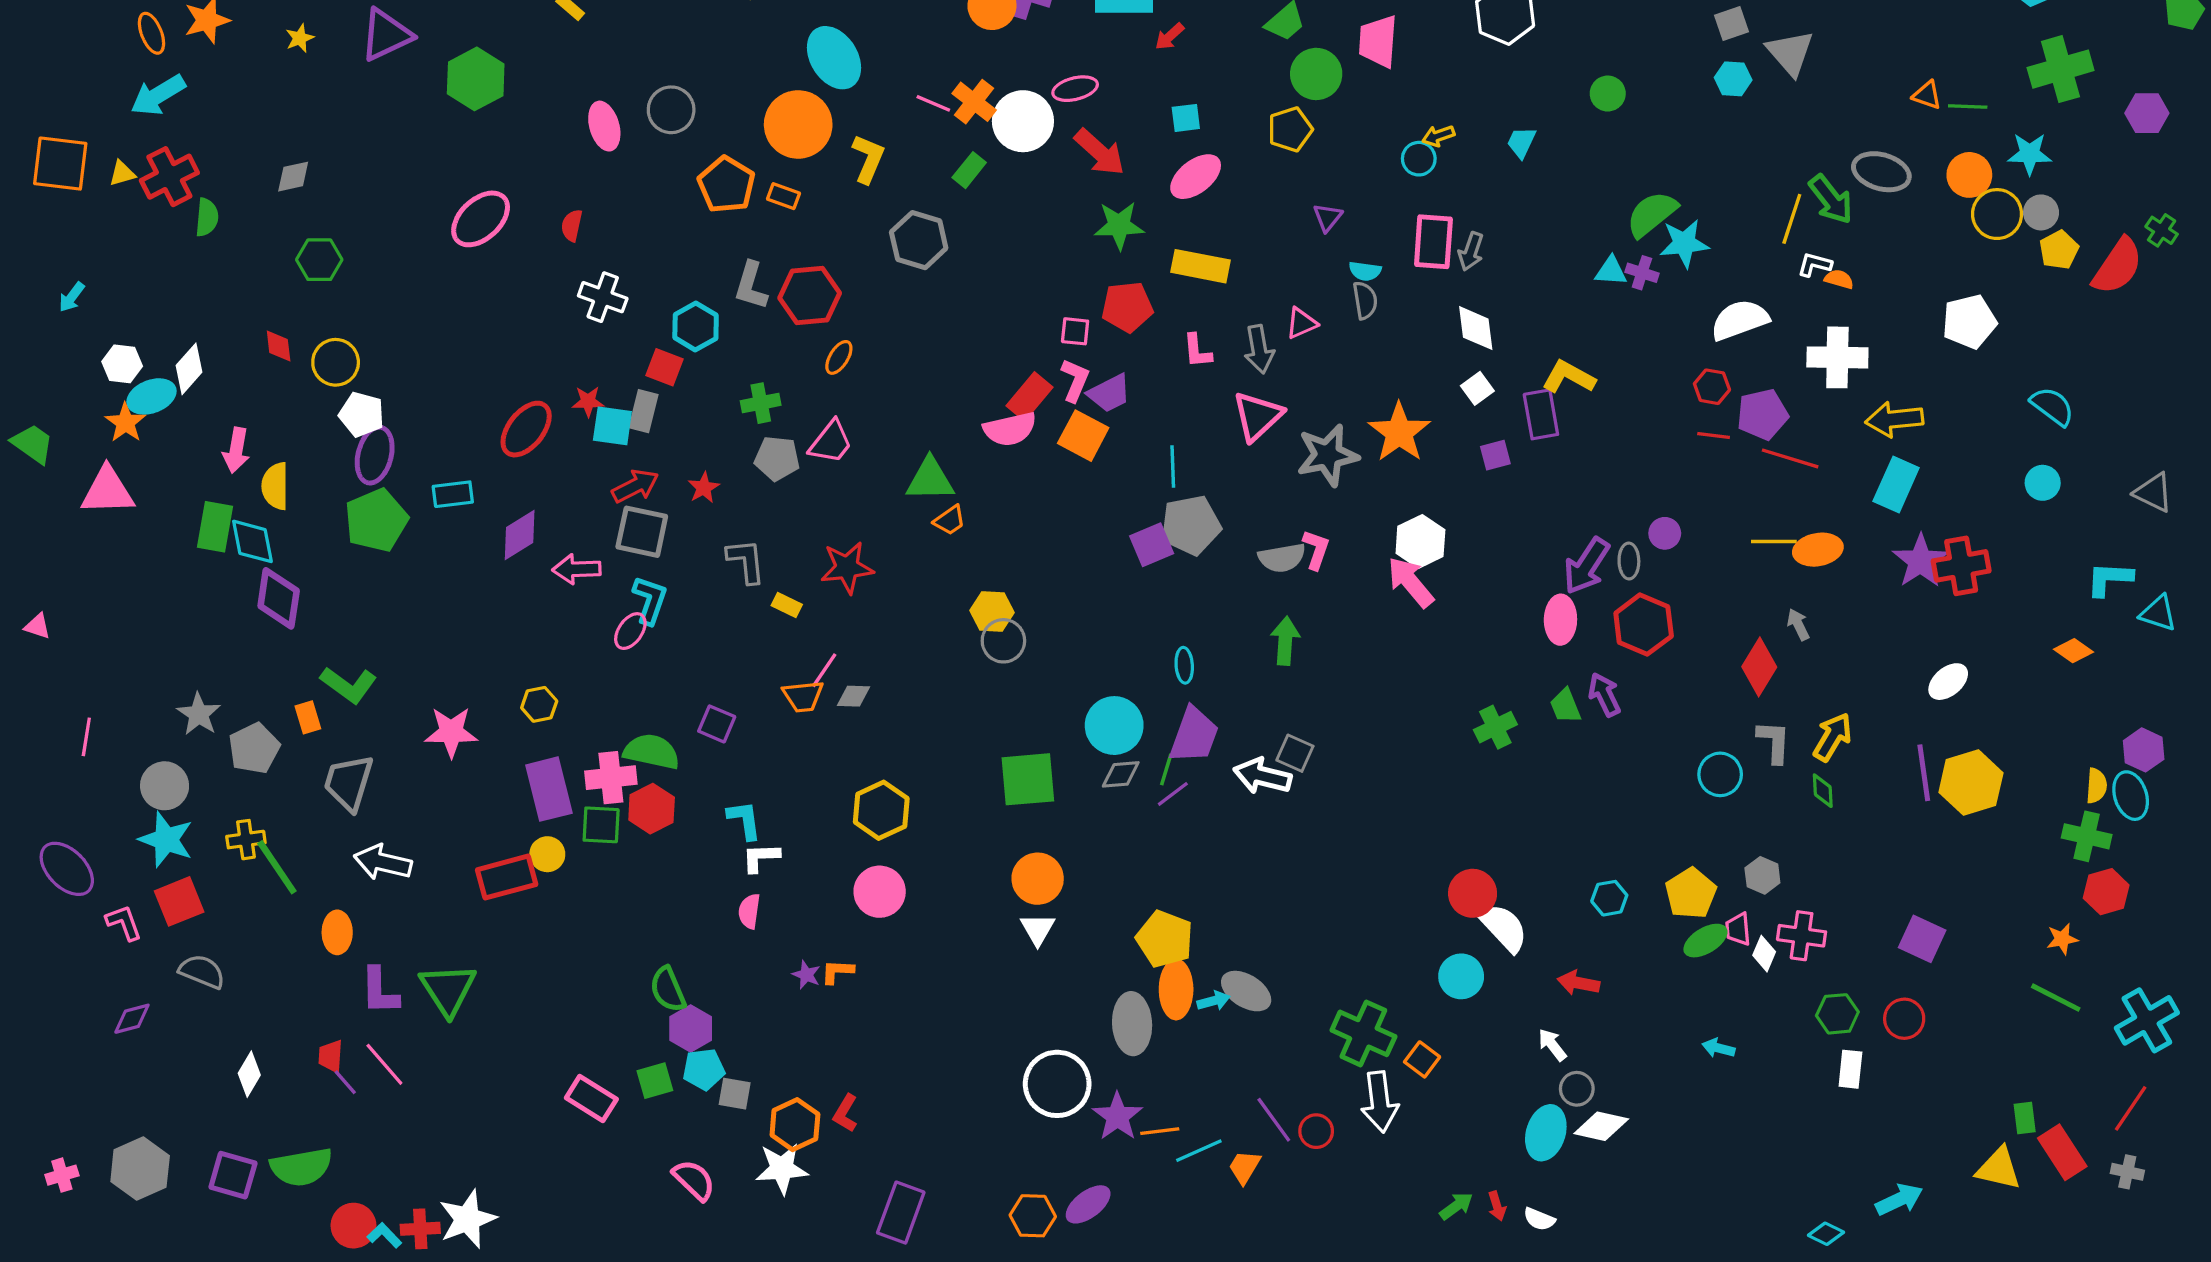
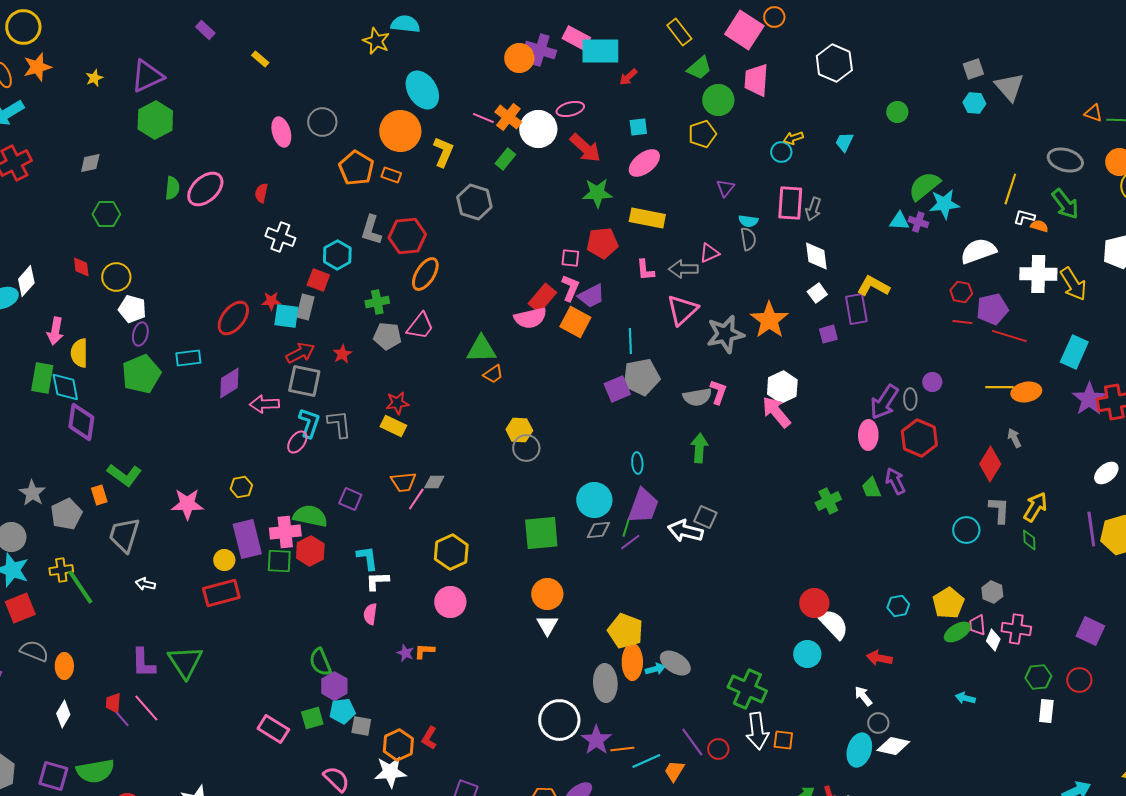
green hexagon: (476, 79) -> (155, 120), moved
green arrow: (1831, 199) -> (1065, 204), moved
green semicircle: (207, 217) -> (172, 188), moved
gray arrow: (1259, 349) -> (683, 269), turned 100
orange ellipse: (839, 357) -> (425, 274), size x1.6
yellow arrow: (1894, 419) -> (1073, 284), moved, turned -116
purple ellipse: (375, 455) -> (140, 334), size x0.7
gray L-shape: (746, 561) -> (339, 424), moved
red star: (847, 568) -> (397, 403), moved, size x0.7
yellow rectangle: (787, 605) -> (393, 426), size x1.4
pink line: (824, 670) -> (416, 499), moved
yellow circle: (547, 854) -> (224, 560), moved
white arrow: (383, 862) -> (145, 584), size x0.6
orange ellipse: (337, 932) -> (64, 666), moved
orange square: (1422, 1059) -> (783, 740), moved, turned -30

